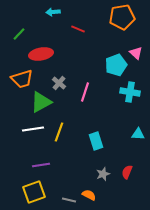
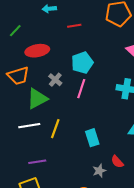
red line: (78, 29) -> (74, 26), turned -32
cyan pentagon: (116, 65) -> (82, 63), moved
red semicircle: (127, 172) -> (117, 162), moved, turned -64

